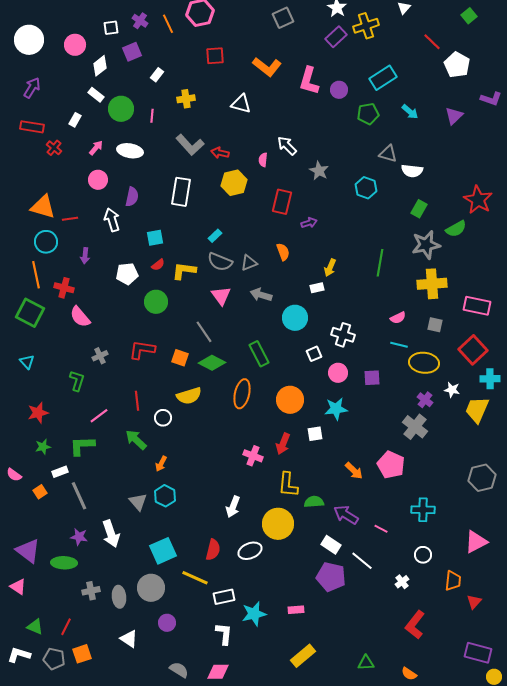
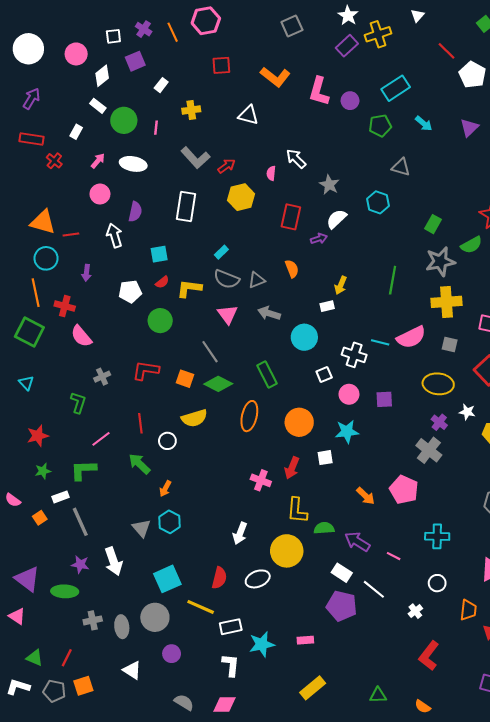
red arrow: (220, 153) -> (227, 166), turned 132
white semicircle: (412, 171) -> (337, 219), moved, turned 130
pink semicircle: (398, 318) -> (411, 337), size x1.8
cyan line: (399, 345) -> (380, 342), moved

